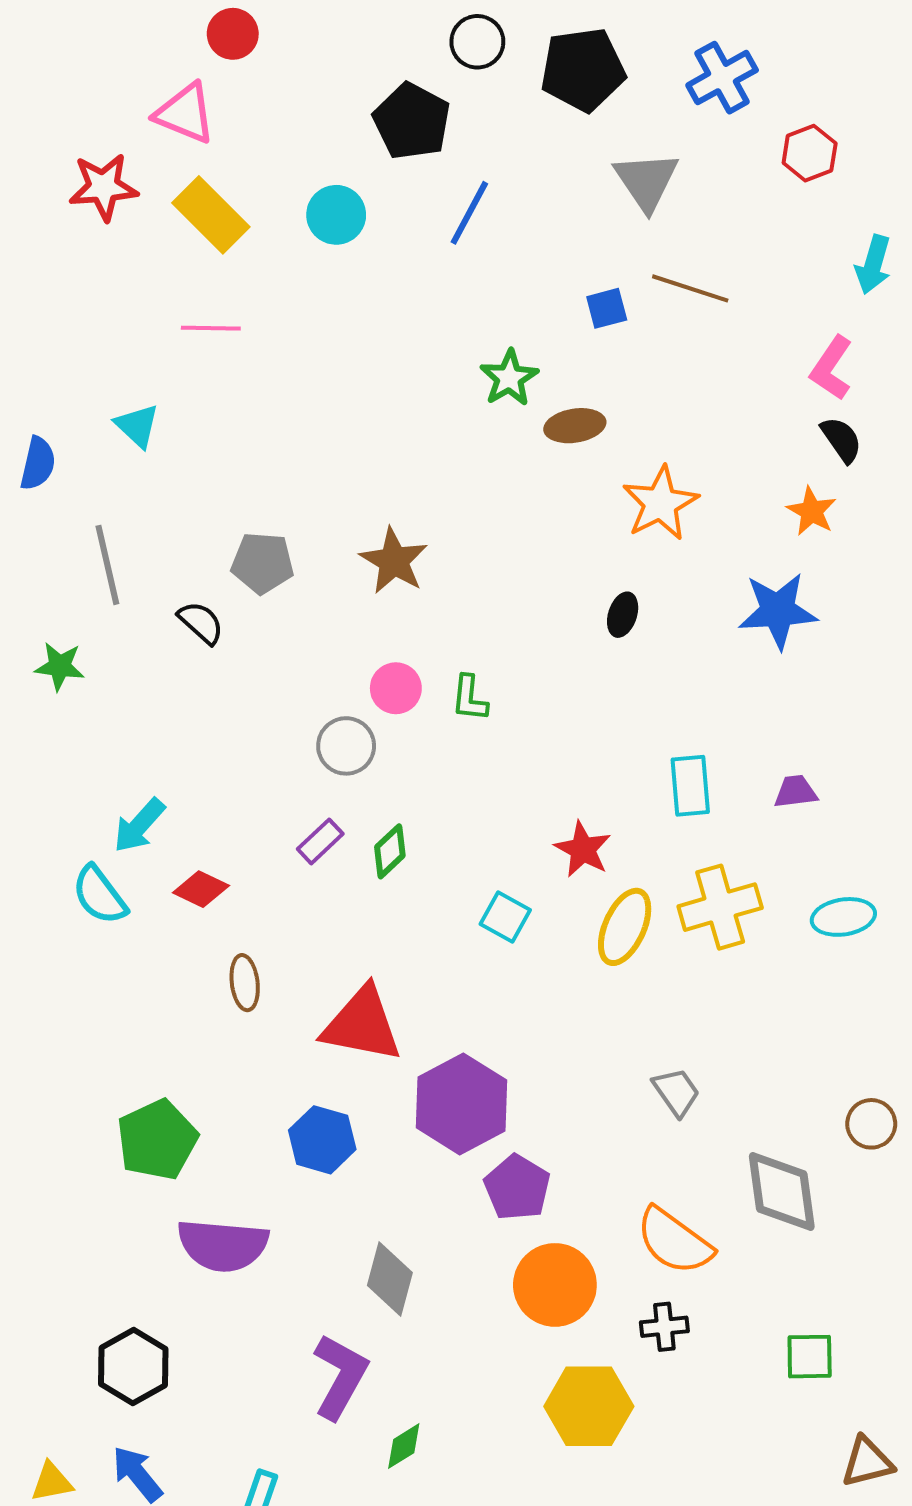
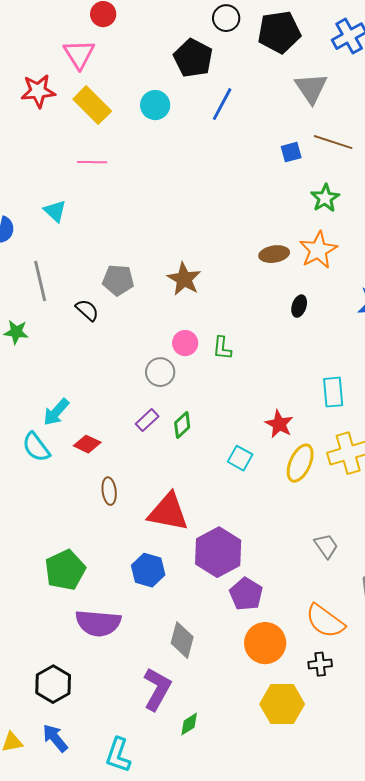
pink triangle: (185, 113) -> (79, 54), turned 36
green star: (509, 378) -> (325, 198), moved
brown ellipse: (575, 426) -> (274, 254), moved

